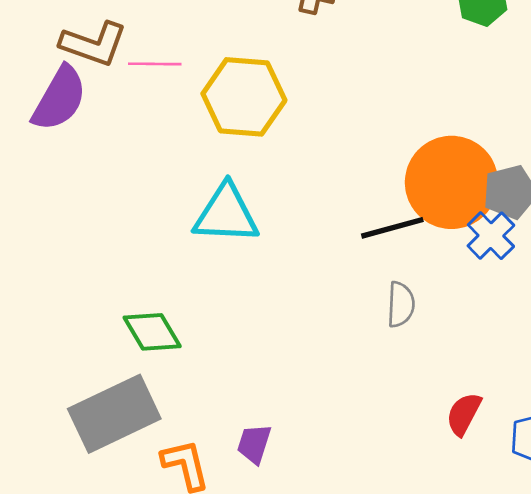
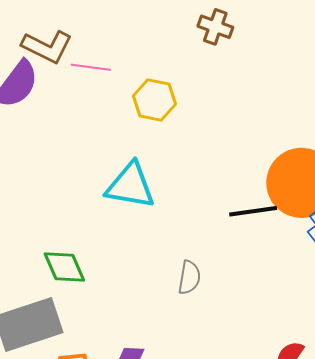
yellow hexagon: (244, 97) -> (154, 100), size x0.7
gray semicircle: (401, 304) -> (189, 277), moved

